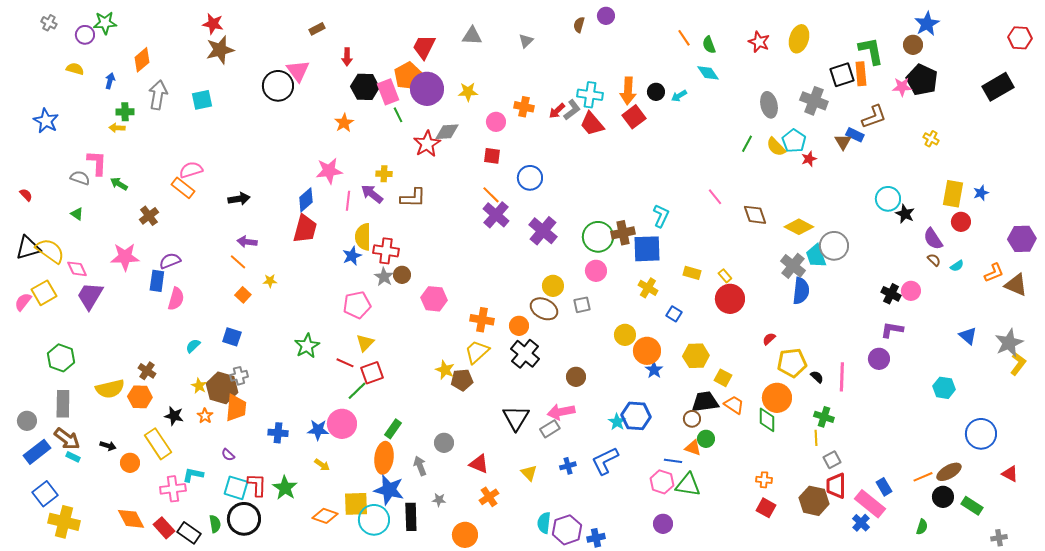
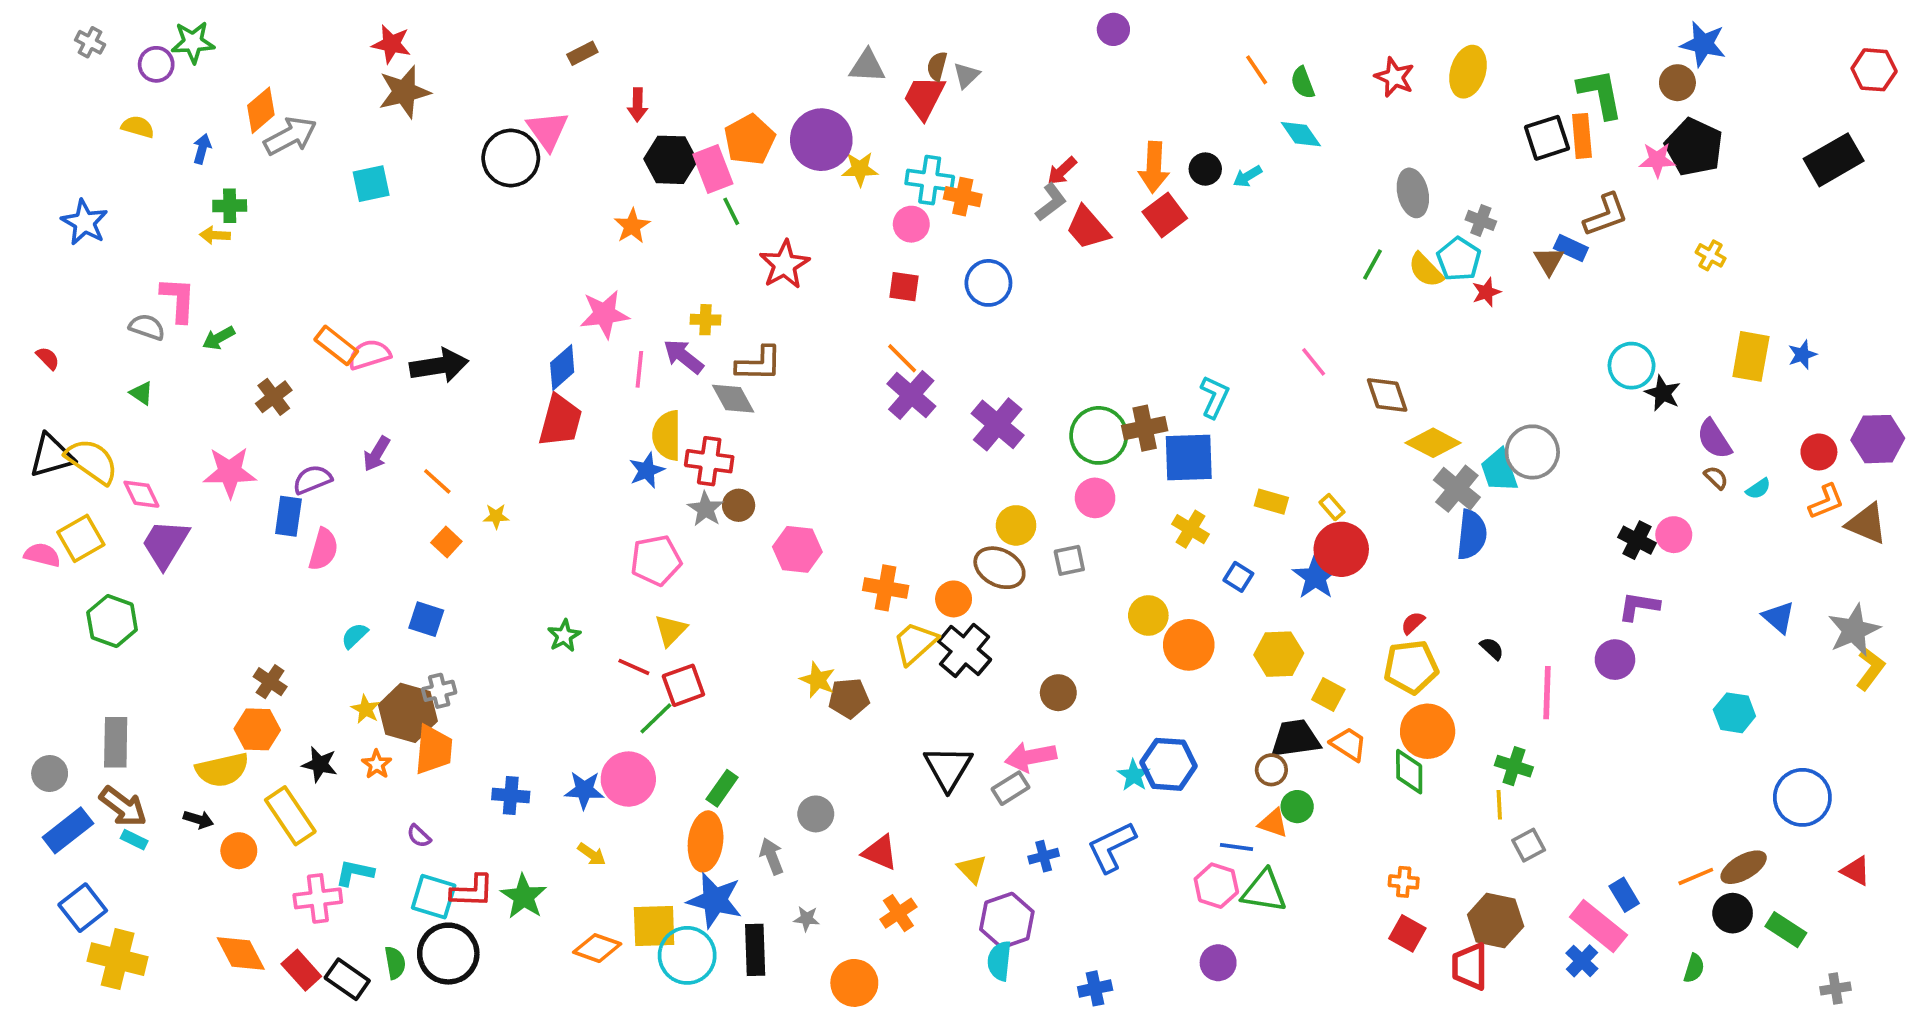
blue star: (927, 24) -> (1703, 44), turned -30
brown semicircle: (579, 25) -> (937, 66), moved
red trapezoid: (424, 47) -> (924, 97), moved
purple circle: (427, 89) -> (821, 140), moved
gray arrow: (158, 95) -> (290, 136), moved, turned 52
cyan cross: (590, 95) -> (930, 180), moved
gray cross: (814, 101) -> (1481, 220), moved, size x0.6
red arrow: (557, 111) -> (1062, 171), moved
gray diamond: (447, 132) -> (733, 399), moved, turned 65
pink semicircle: (191, 170) -> (369, 355), moved
blue circle: (530, 178) -> (988, 283), moved
green arrow: (119, 184) -> (219, 338), turned -60
black arrow: (239, 199) -> (439, 366), size x1.4
red circle: (961, 222) -> (1819, 452), moved
yellow diamond: (799, 227) -> (1433, 443), moved
purple arrow: (247, 242) -> (377, 454), moved, turned -66
pink semicircle: (23, 302) -> (42, 555), turned 66
green star: (307, 346) -> (564, 636), size x0.7
yellow trapezoid: (477, 352) -> (915, 643), moved
green hexagon: (61, 358) -> (112, 621), moved
yellow pentagon: (792, 363) -> (1411, 667), moved
blue star: (654, 370) -> (1315, 577), moved, size x1.4
black semicircle: (817, 377) -> (1492, 649), moved
yellow semicircle: (110, 389) -> (222, 770), moved
red L-shape: (257, 485) -> (472, 891), turned 90
red trapezoid: (836, 486) -> (1470, 966), moved
purple hexagon: (567, 530) -> (1007, 920), moved

